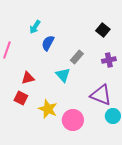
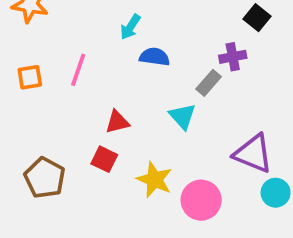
black square: (103, 30) -> (257, 18), moved
blue semicircle: (48, 43) -> (155, 57), turned 70
purple cross: (109, 60) -> (233, 57), moved

